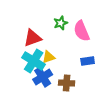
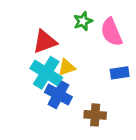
blue cross: (43, 77) -> (58, 95), turned -30
brown cross: (67, 83) -> (95, 115), moved

